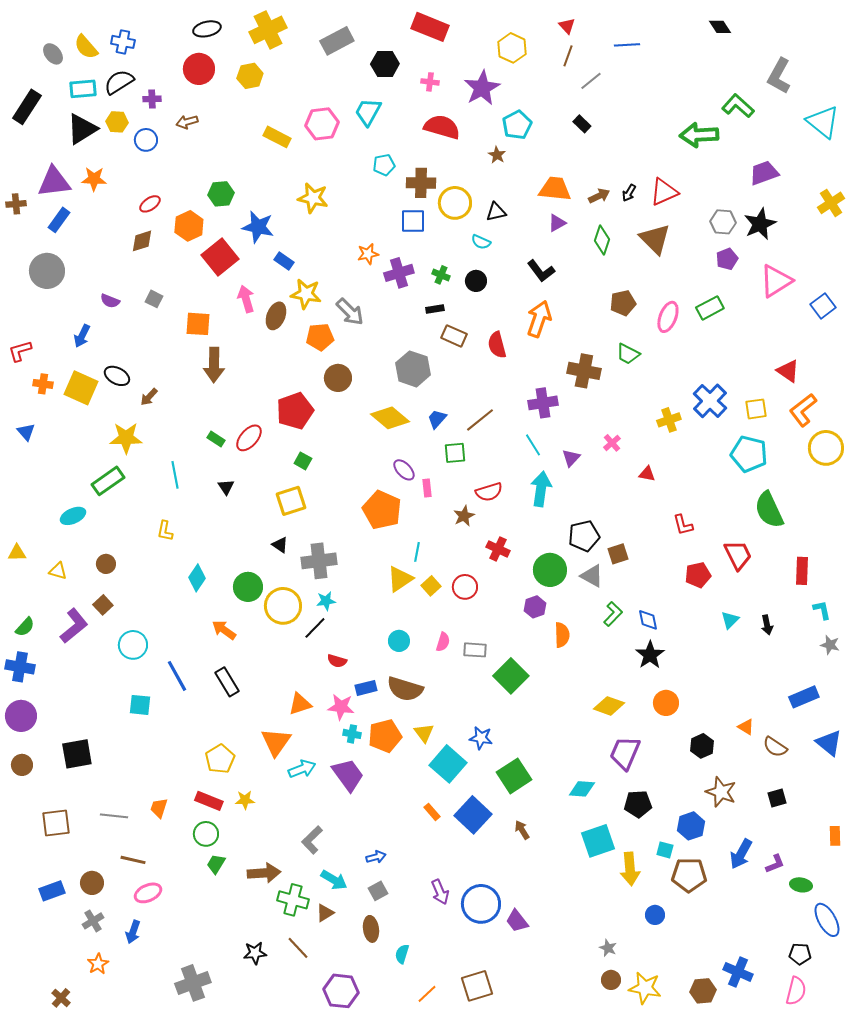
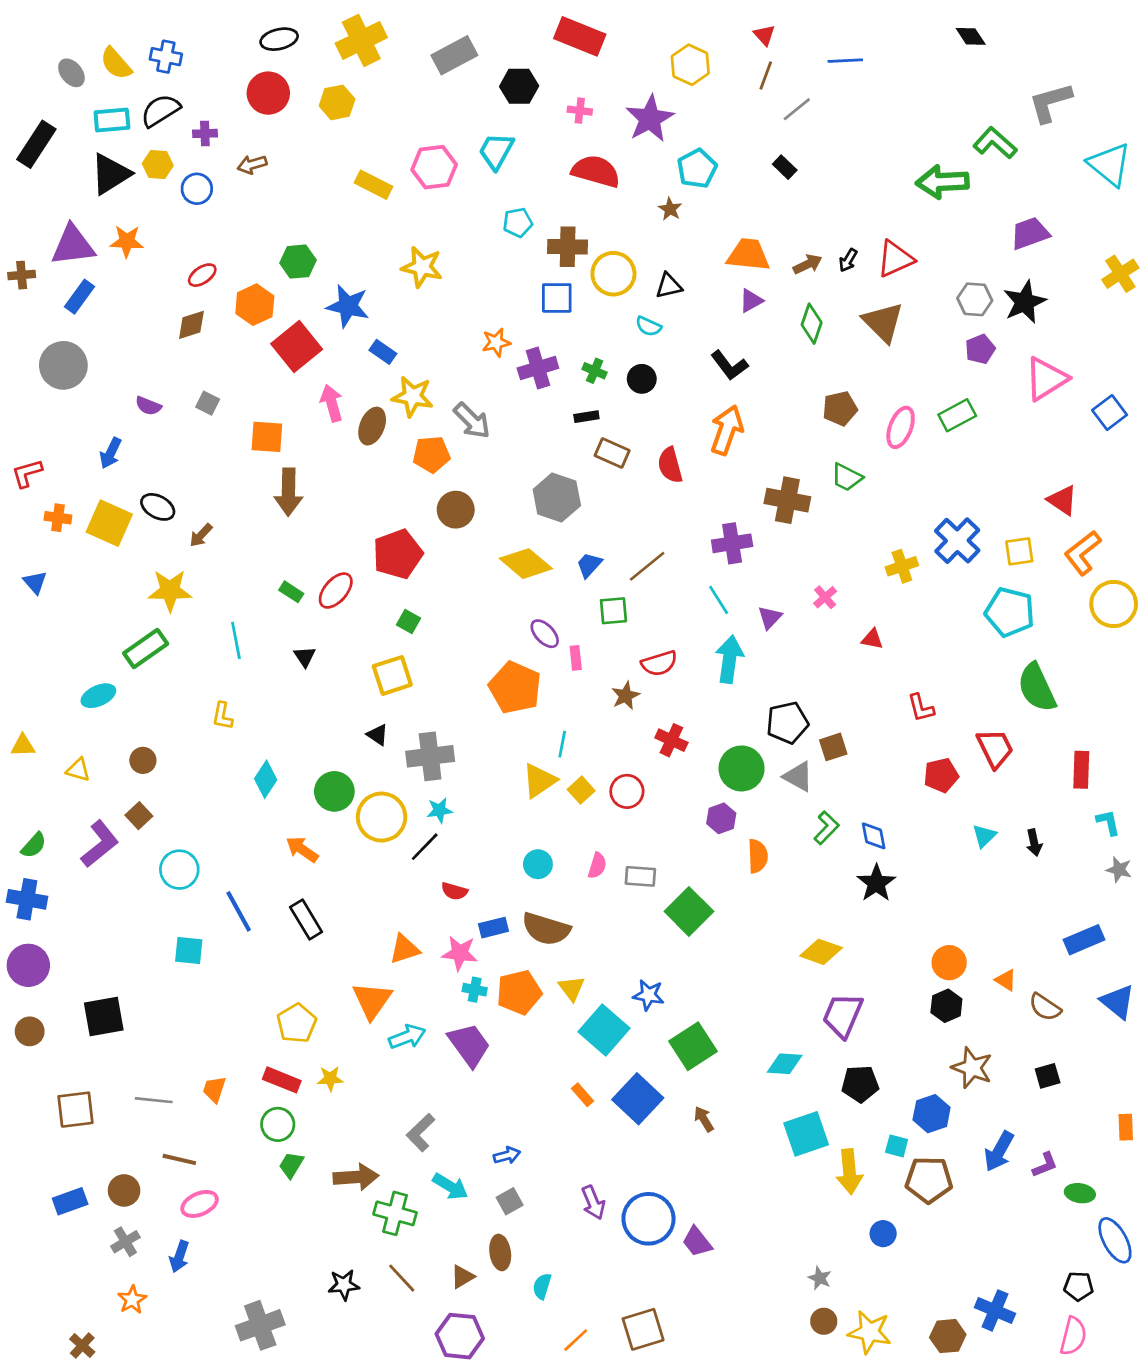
gray L-shape: (779, 76) -> (1050, 102), turned 45
orange circle: (666, 703) -> (949, 963), moved
brown triangle: (325, 913) -> (462, 1277), moved

